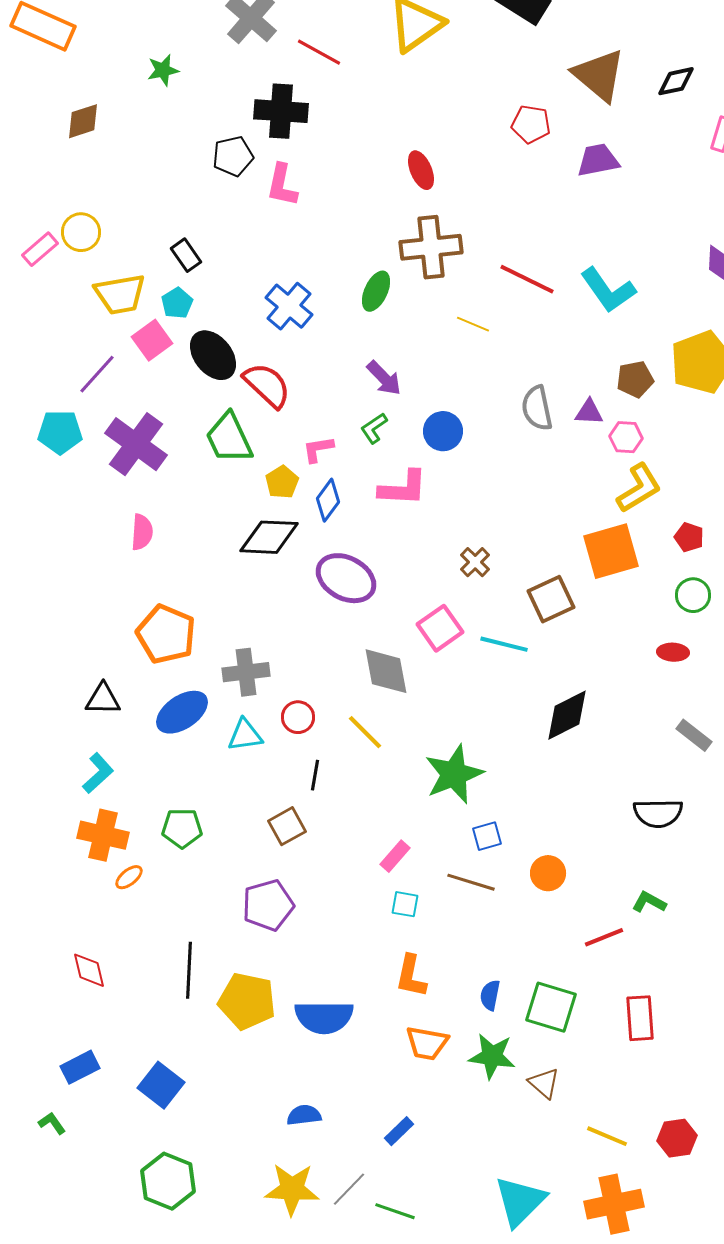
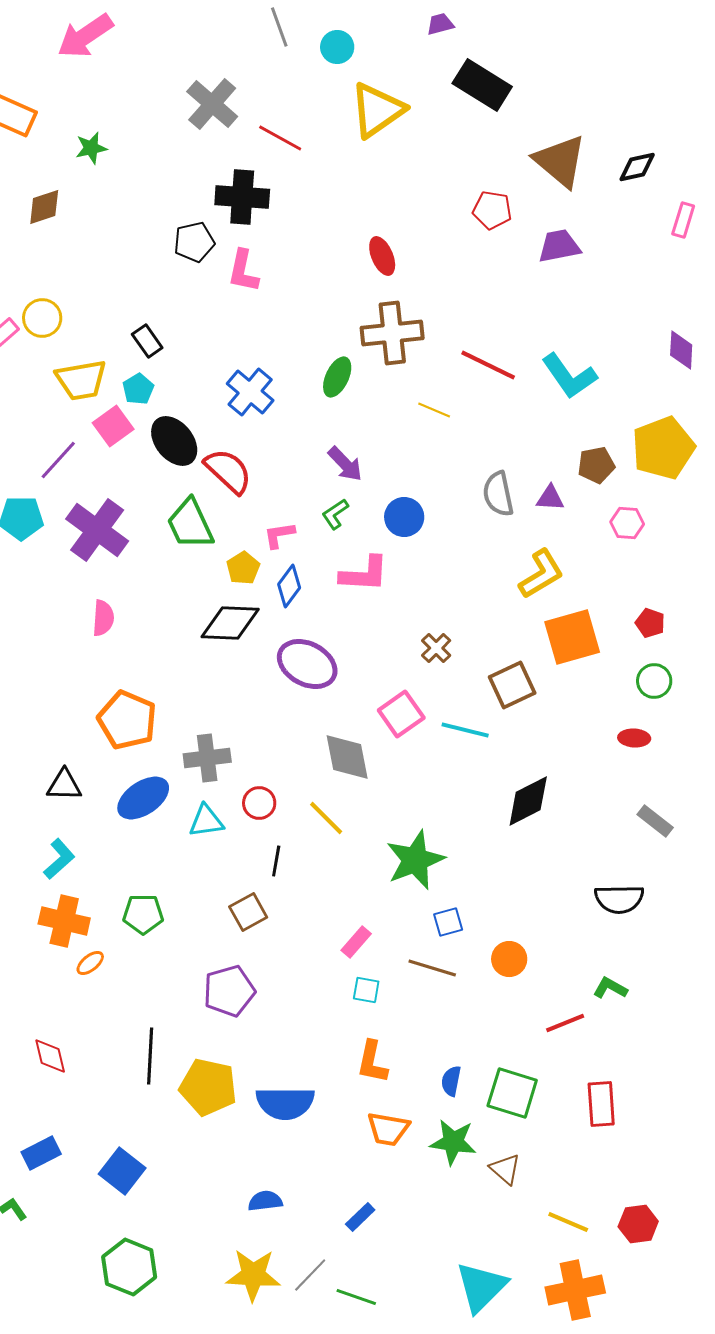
green star: (163, 70) -> (91, 148), moved
pink hexagon: (626, 437) -> (627, 523), moved
yellow L-shape: (639, 488) -> (541, 574), moved

